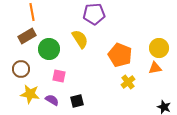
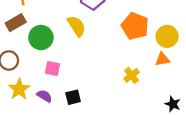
orange pentagon: (120, 55) -> (135, 26), moved
yellow star: (30, 94) -> (19, 89), turned 30

